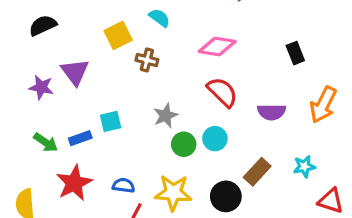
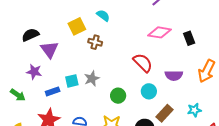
black semicircle: (43, 25) -> (30, 35), moved
pink diamond: (217, 47) -> (160, 32), moved
purple star: (41, 87) -> (34, 72), moved
gray star: (166, 116) -> (92, 78), moved
cyan circle: (215, 139) -> (149, 91), moved
green arrow: (46, 142) -> (18, 95), moved

